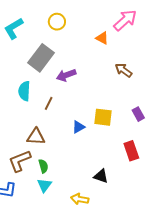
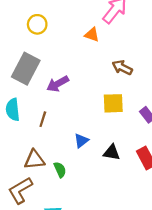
yellow square: (103, 117) -> (113, 103), moved
green semicircle: (43, 166) -> (60, 170), moved
black triangle: (101, 176) -> (112, 152), moved

